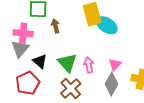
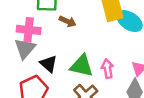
brown arrow: (55, 26) -> (68, 21), turned 128
green triangle: (67, 63) -> (82, 66), turned -35

